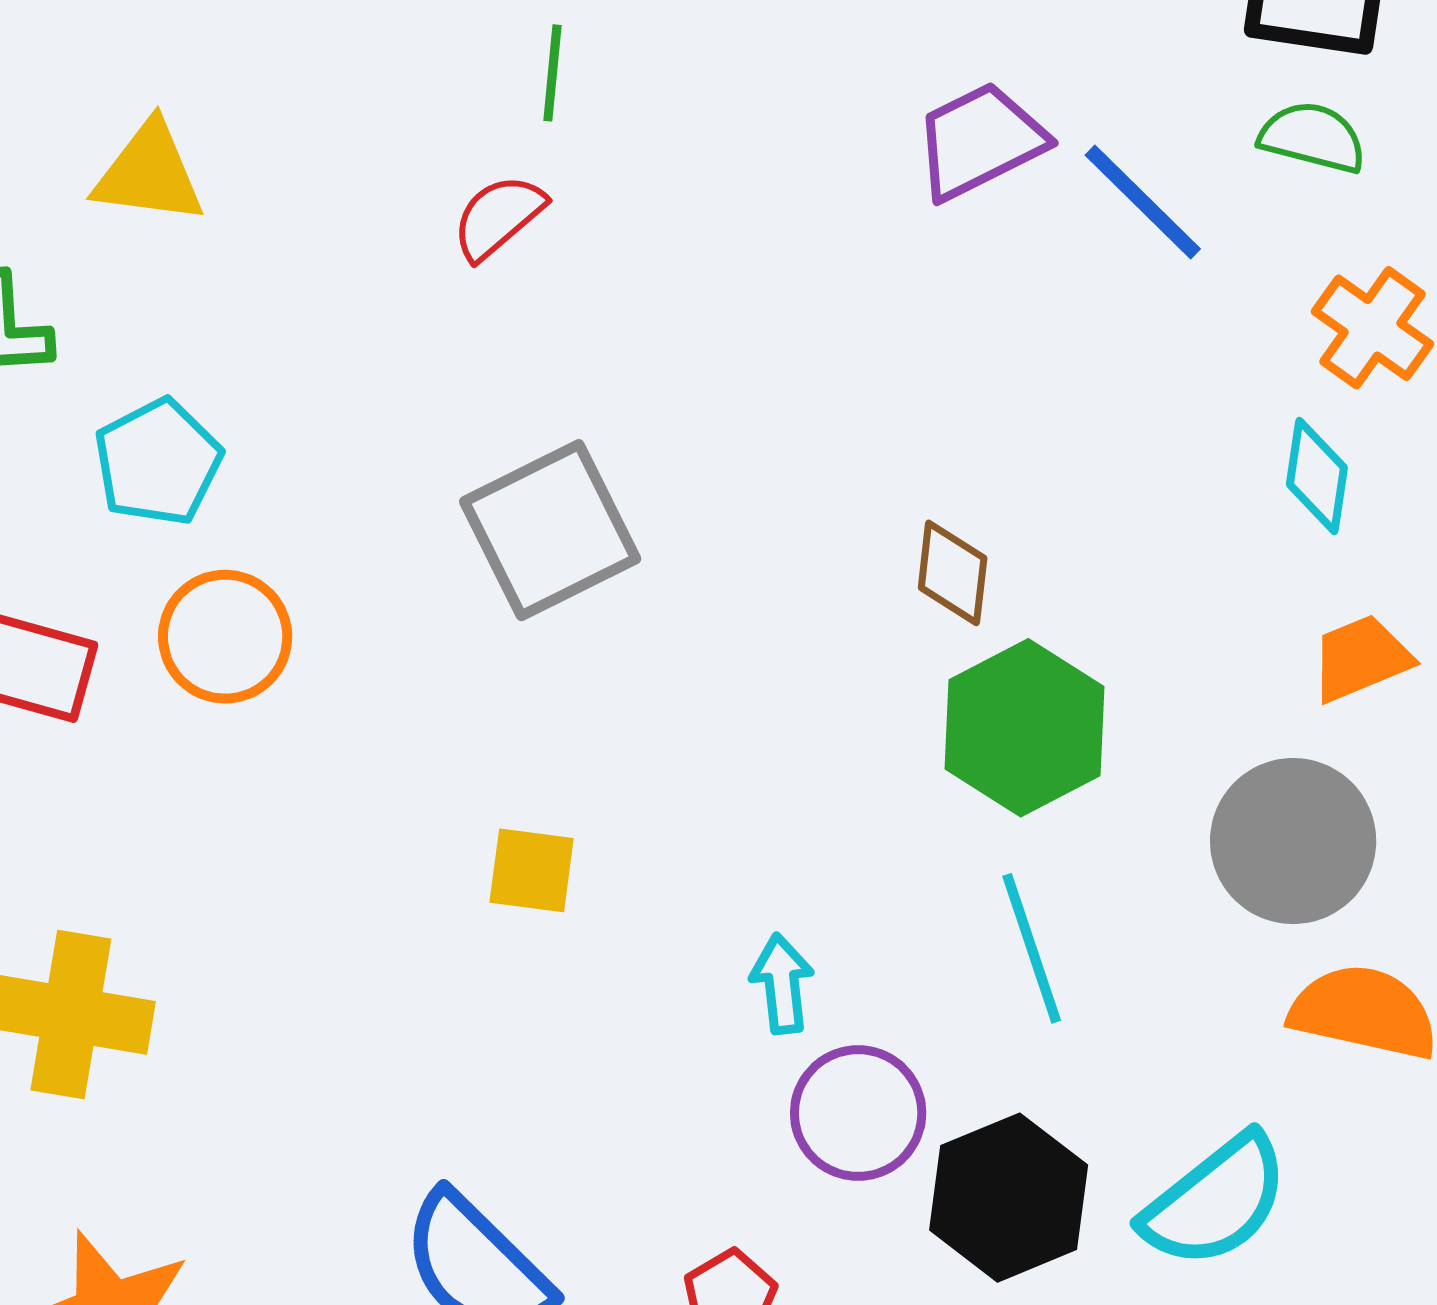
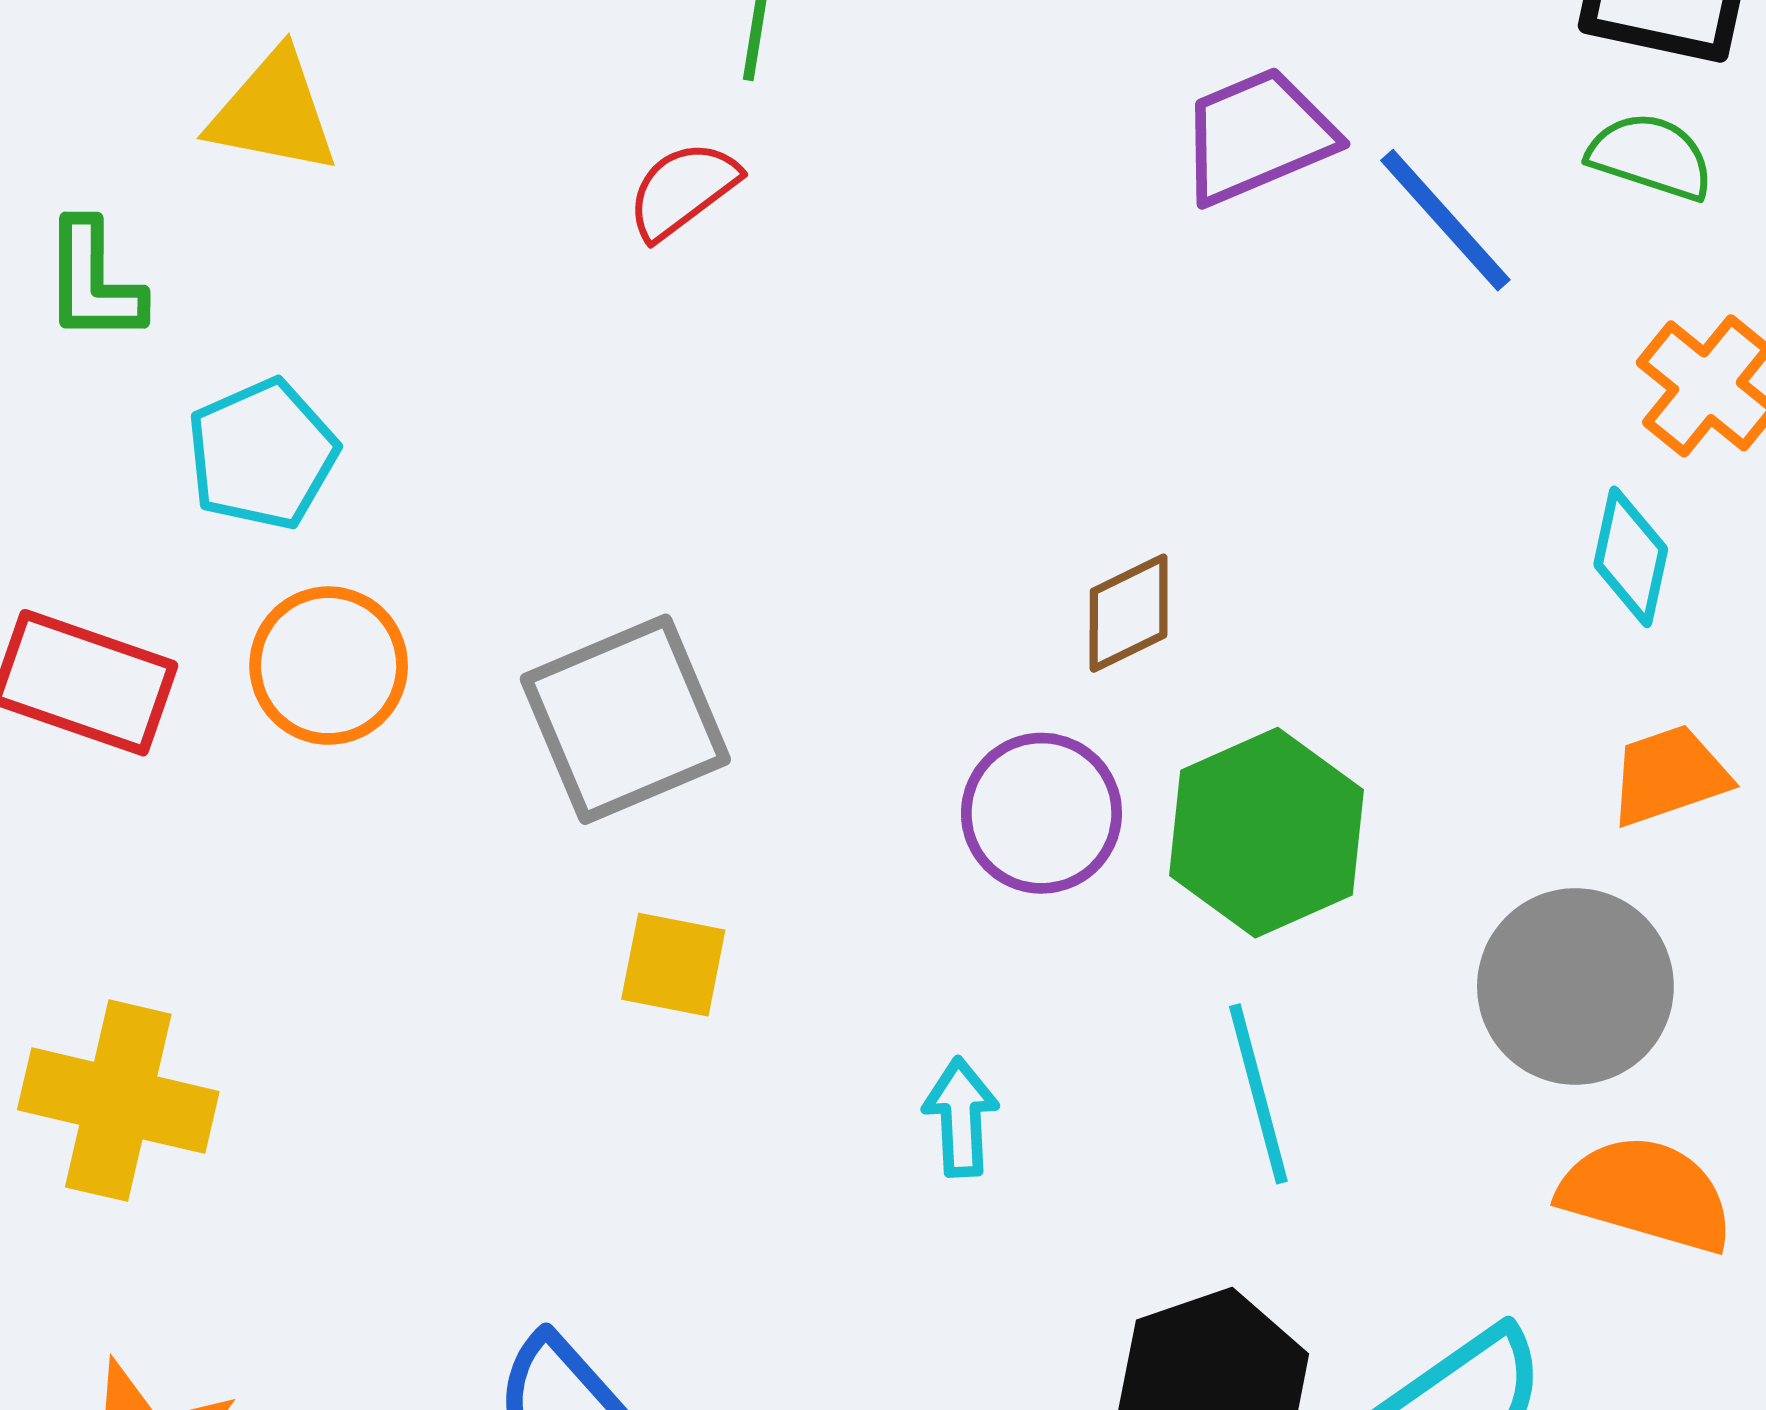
gray square: (550, 530) -> (625, 719), moved
brown diamond: (953, 573) -> (1129, 613), moved, turned 54
purple circle: (858, 1113) -> (1041, 813), moved

